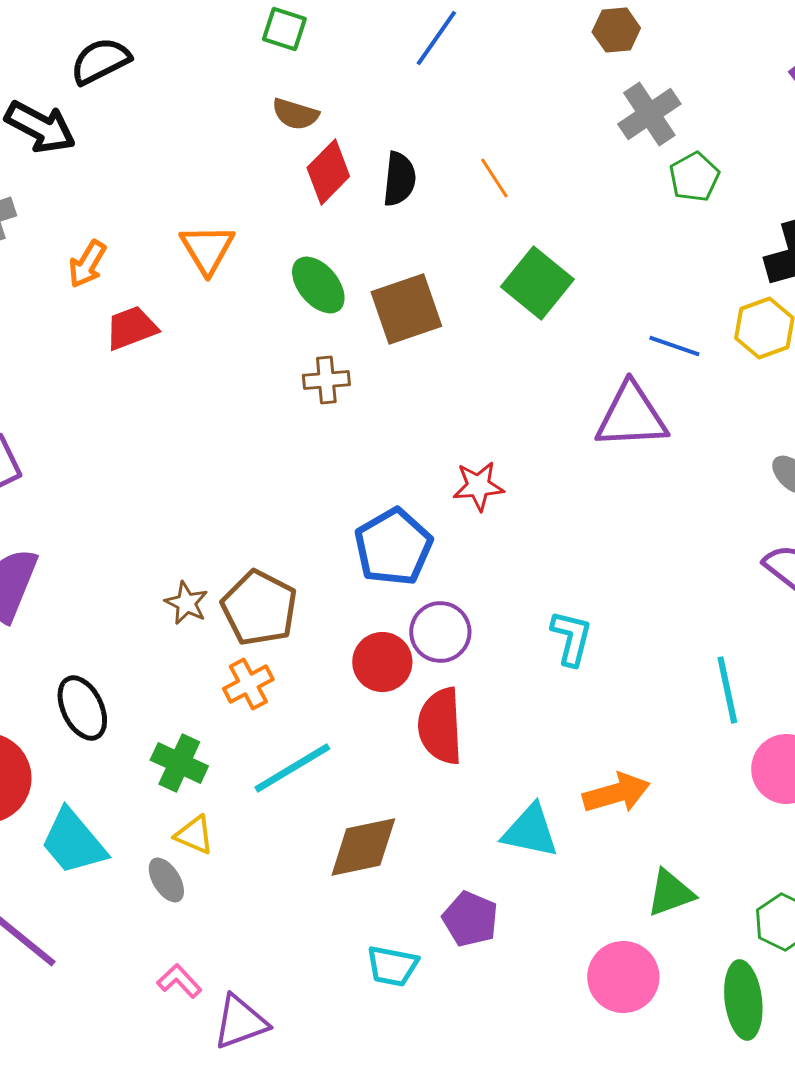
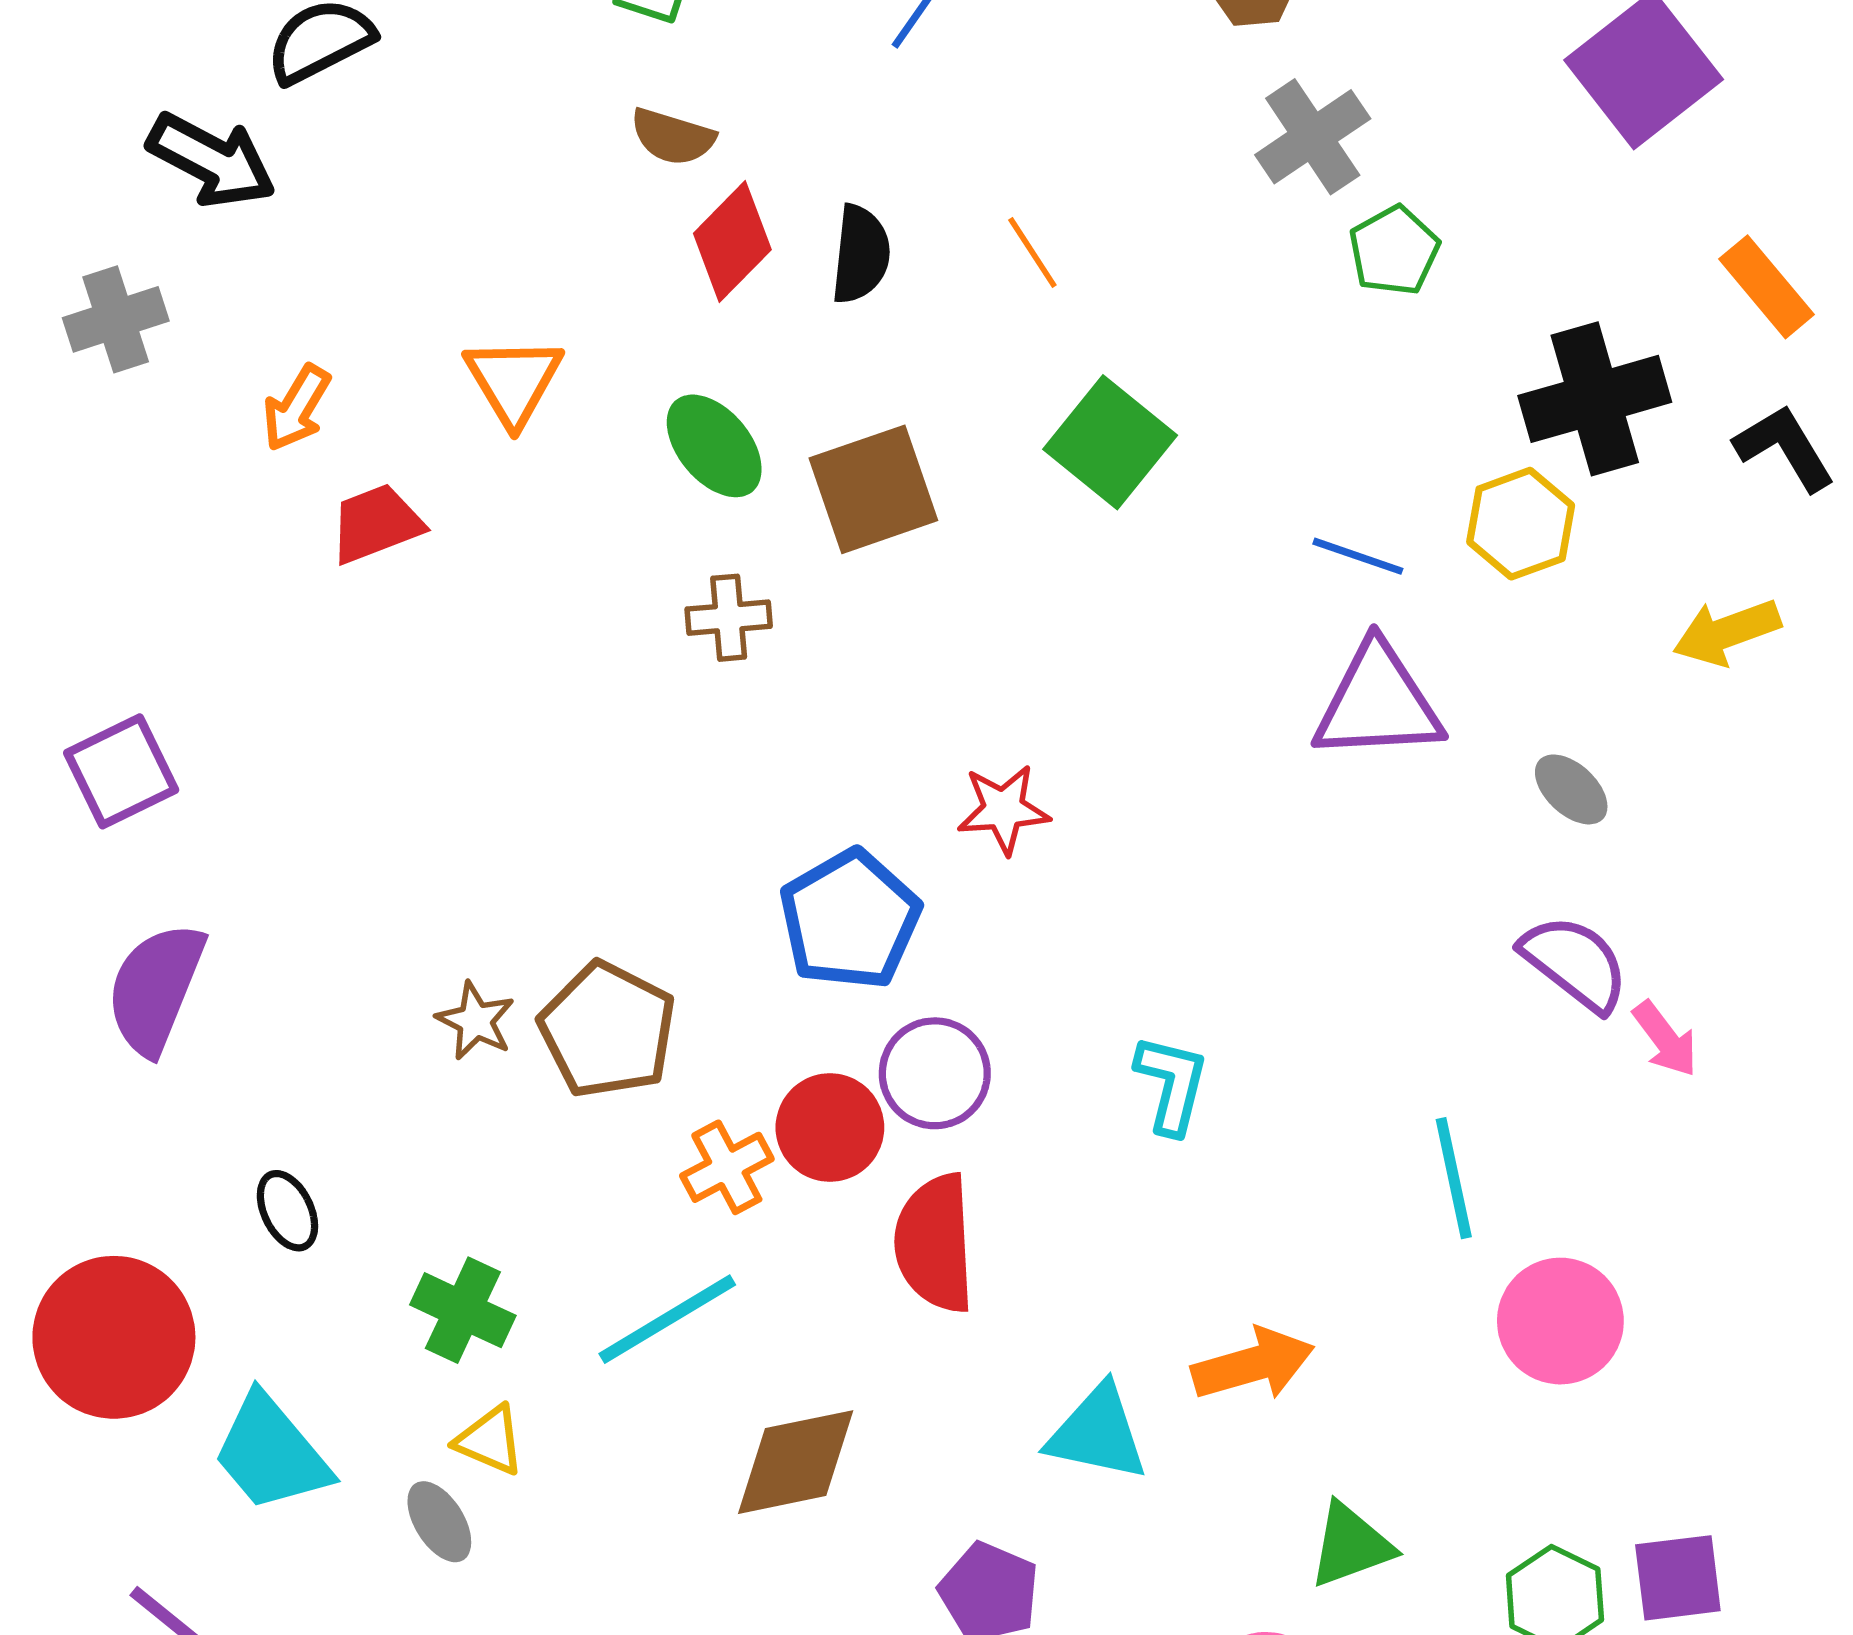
purple triangle: (631, 416) -> (1378, 703), moved
orange cross: (248, 684) -> (727, 1167), moved
black ellipse: (82, 708) -> (287, 1211), size x0.7

